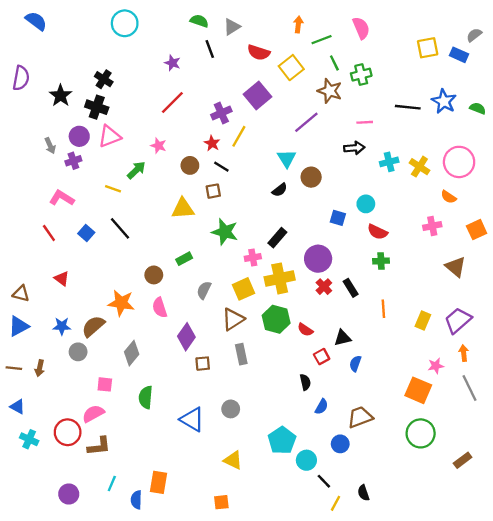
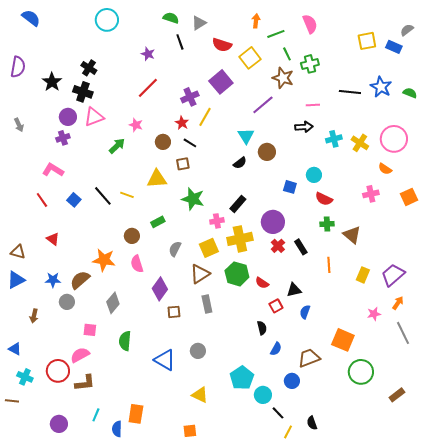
gray arrow: (50, 146) -> (19, 125), moved
yellow line: (113, 189) -> (127, 195), moved
brown triangle: (456, 267) -> (352, 235), moved
orange arrow: (464, 353) -> (398, 303), turned 40
brown line: (14, 368) -> (12, 401), moved
orange square: (418, 390) -> (343, 340), moved

